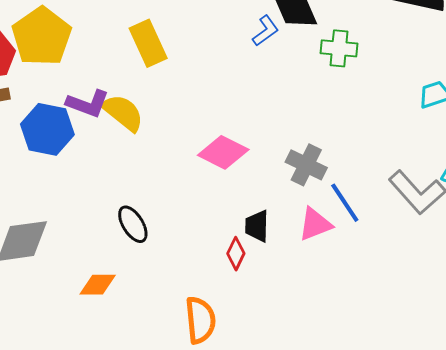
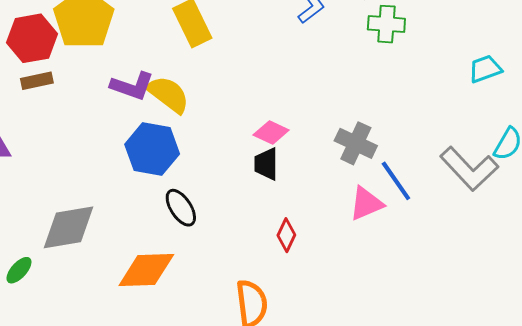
blue hexagon: (47, 129) -> (152, 149), moved
pink diamond: (223, 152) -> (271, 133), size x0.7
black trapezoid: (257, 226) -> (266, 164), moved
orange diamond: (98, 285) -> (146, 270), size x1.5

